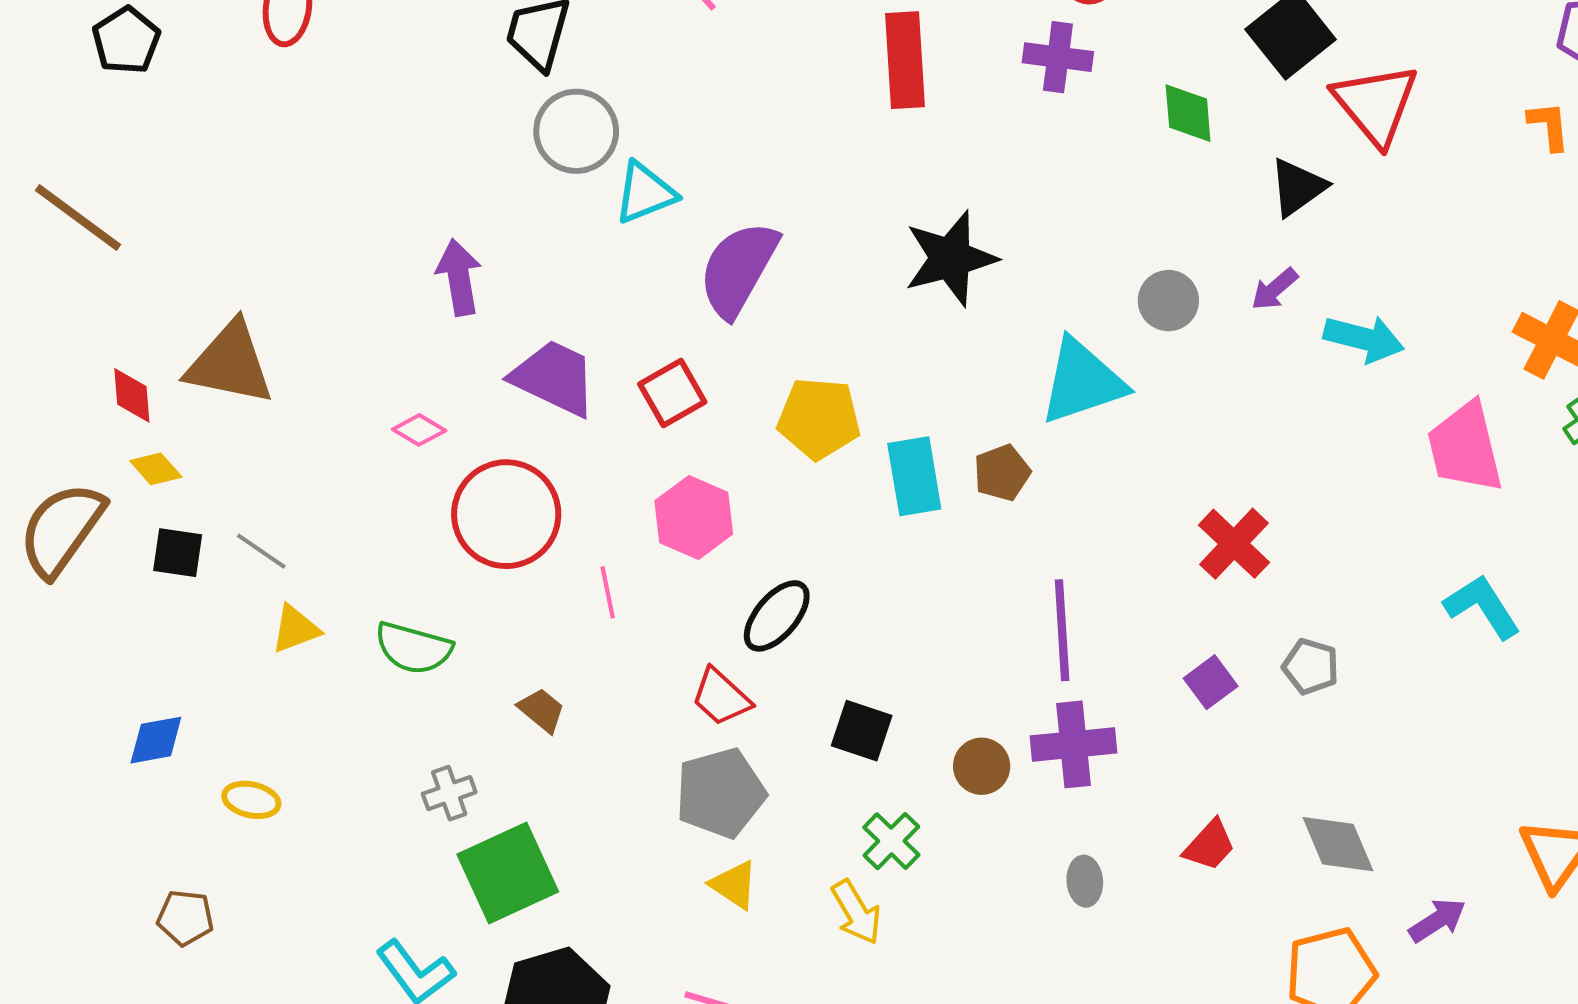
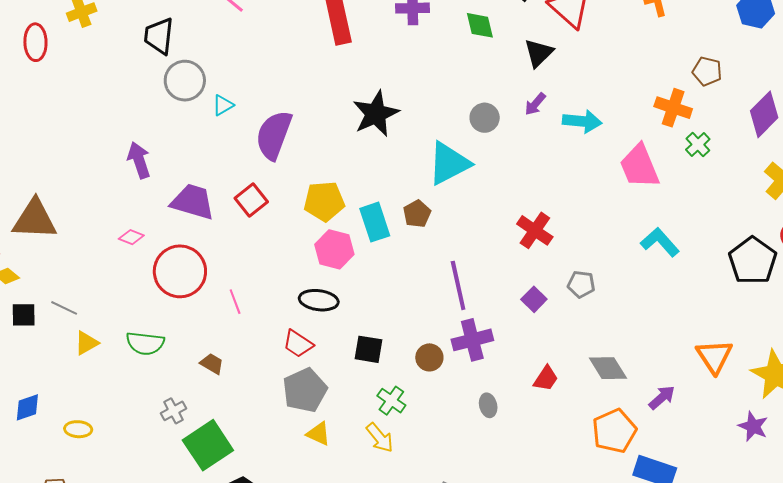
cyan triangle: (645, 193) -> (223, 105), size x0.7
pink hexagon: (694, 517) -> (334, 249), moved
black ellipse: (777, 616) -> (319, 300), turned 66

